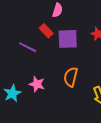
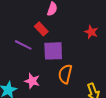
purple square: (68, 39) -> (53, 51), moved

